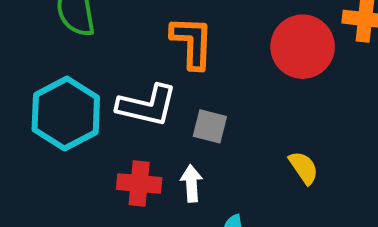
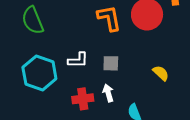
orange L-shape: (192, 42) -> (109, 18), moved
white L-shape: (147, 105) -> (78, 60), size x0.7

